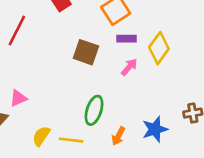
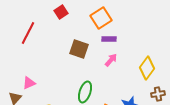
yellow diamond: (159, 48) -> (147, 68), moved

